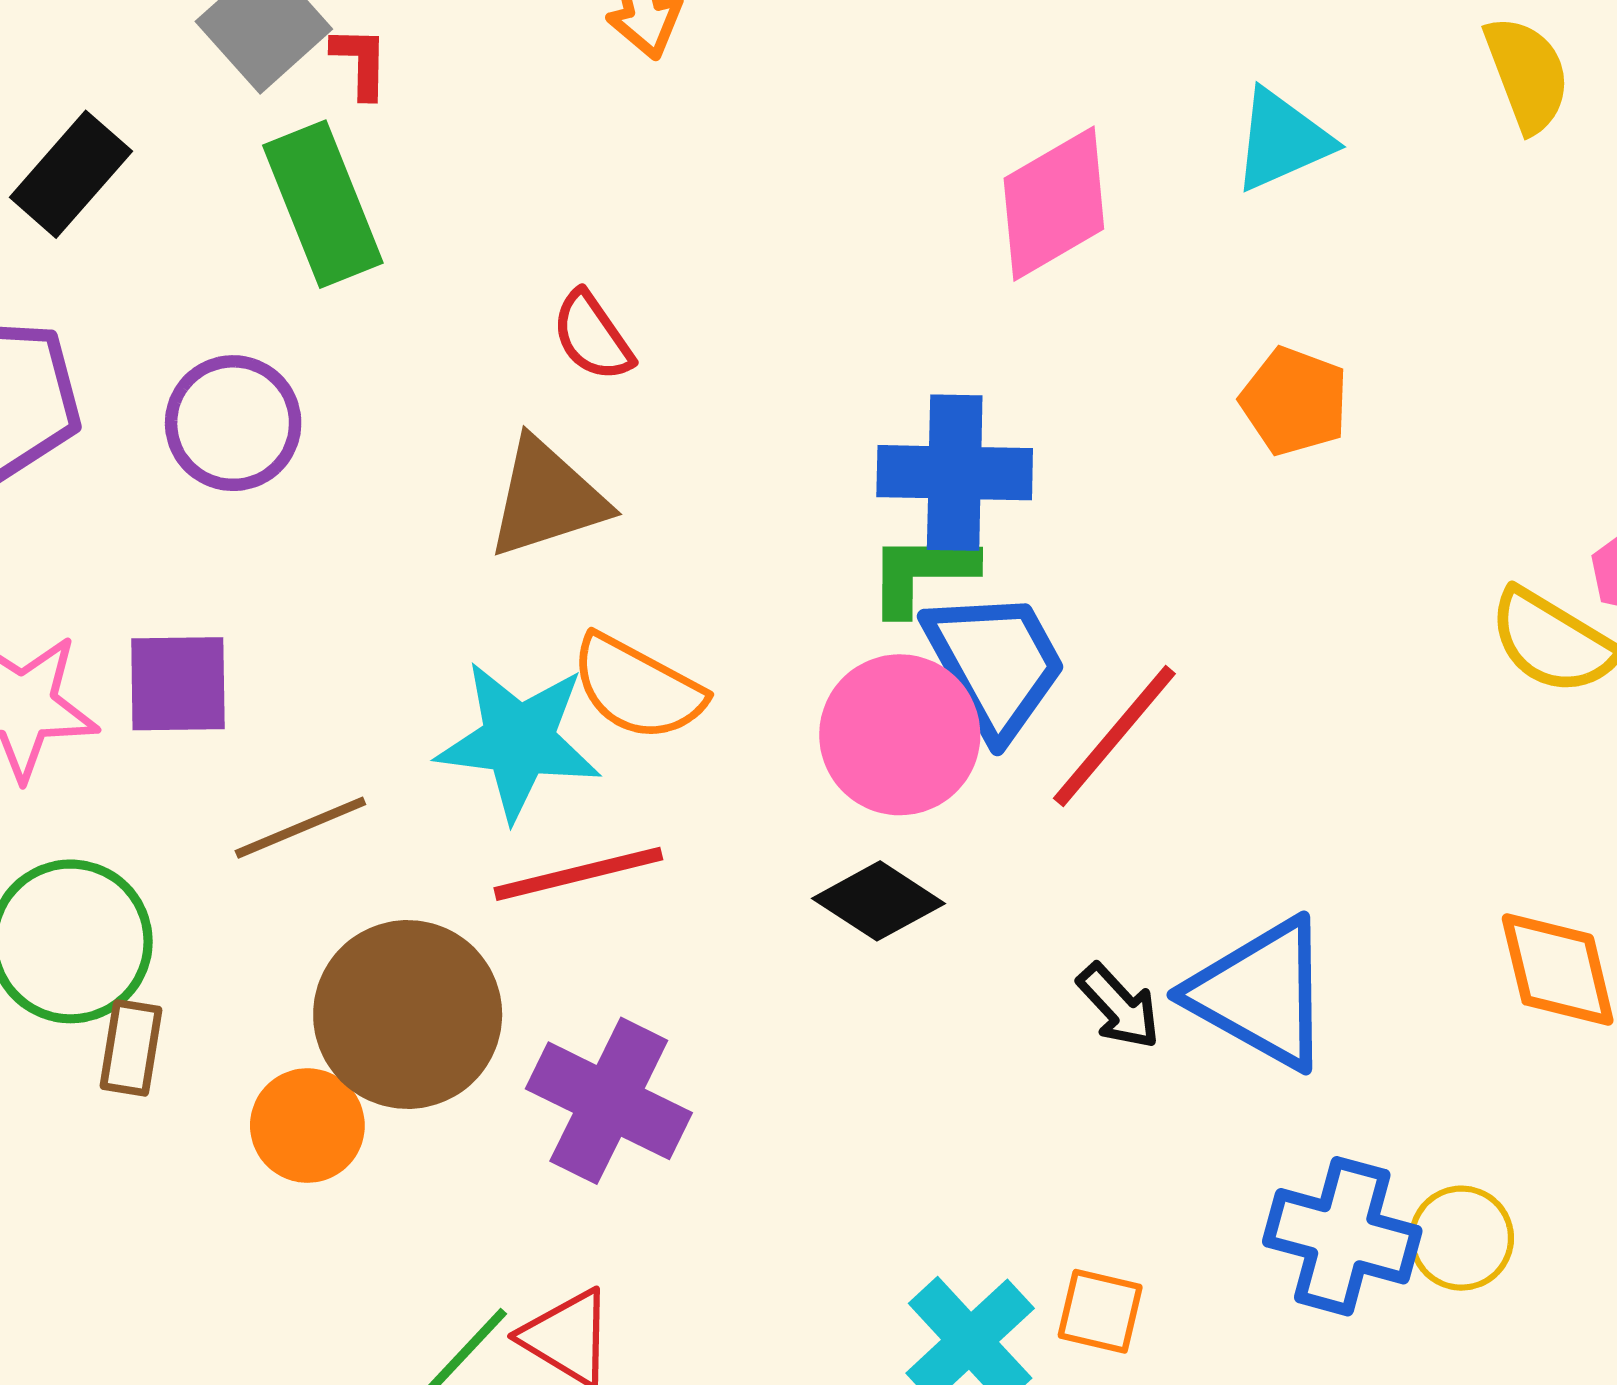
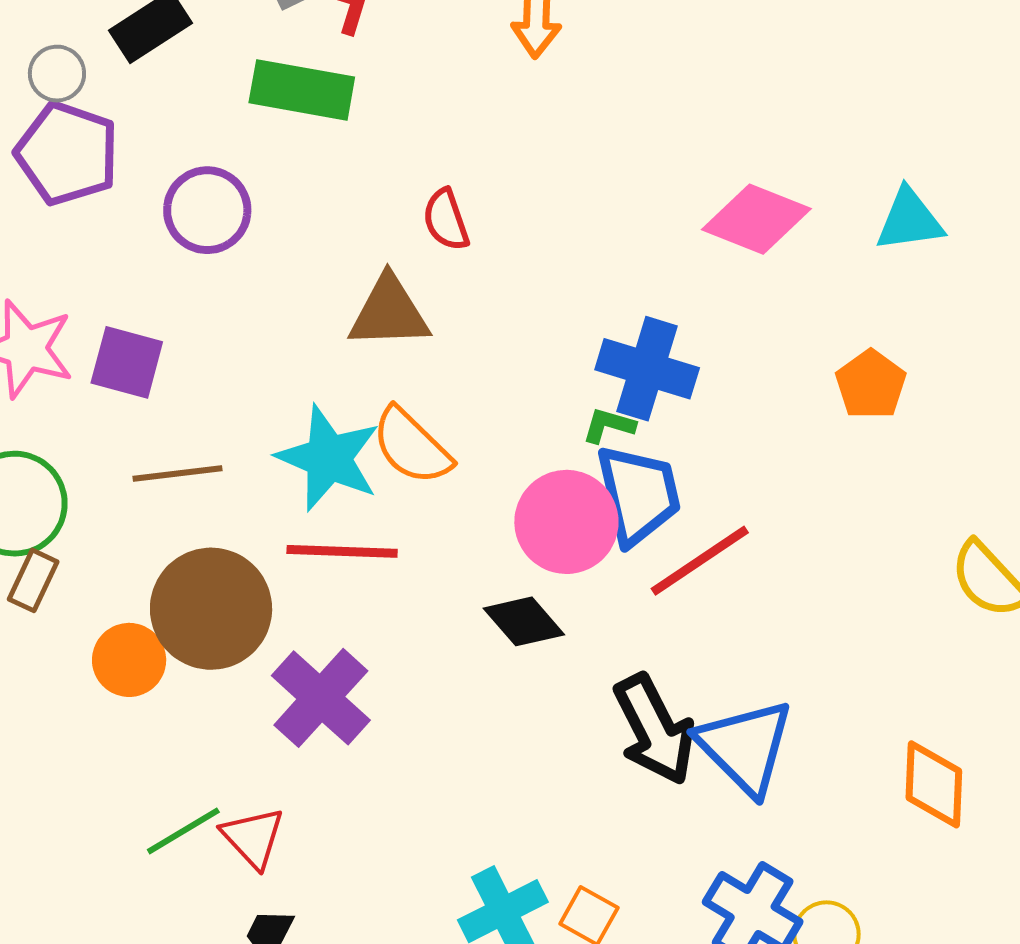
green rectangle: (323, 204) -> (302, 90), turned -74
pink diamond: (1054, 204) -> (756, 219), turned 36
green L-shape: (922, 573) -> (609, 425), size x0.7
black arrow: (1119, 1006) -> (655, 729), size x1.8

